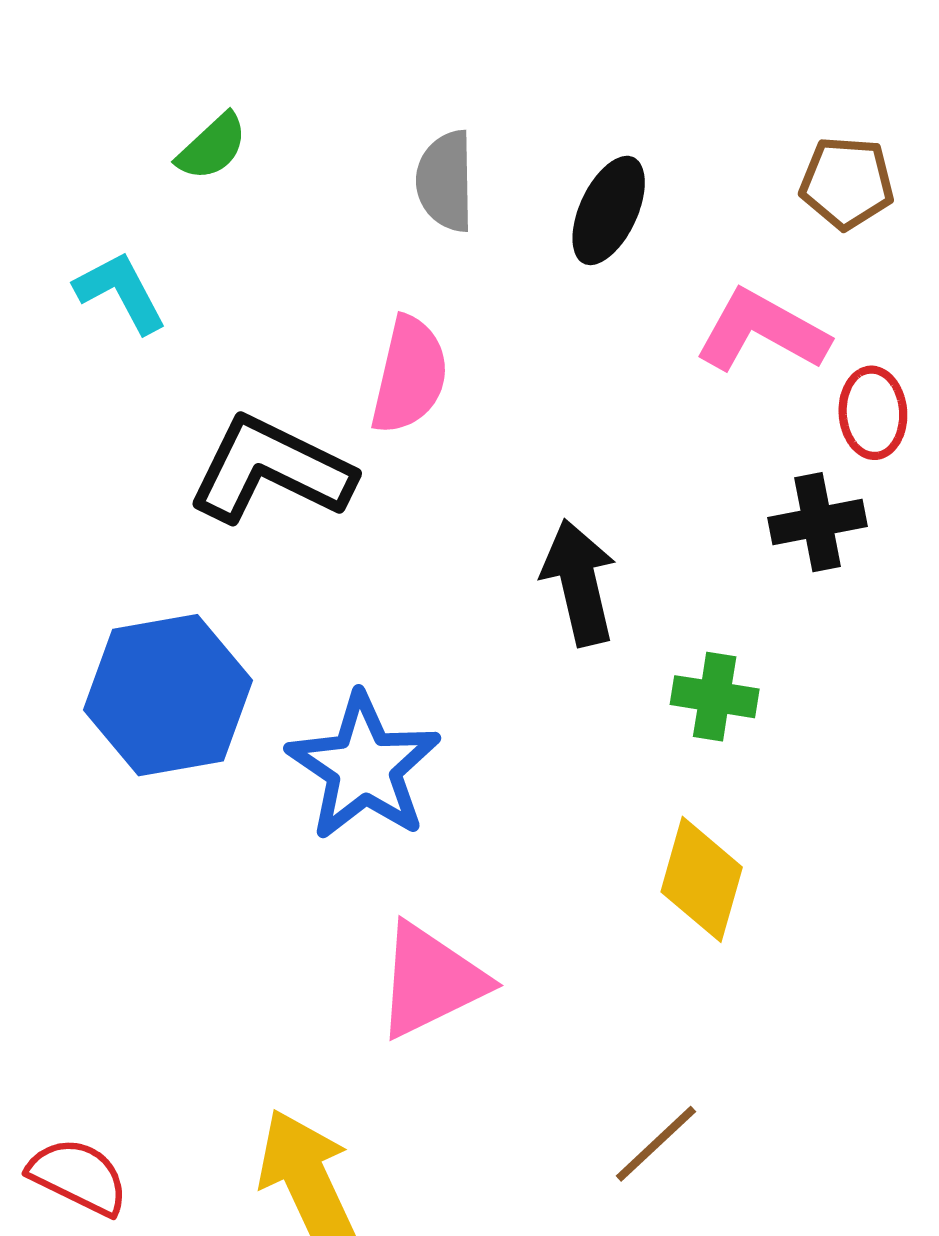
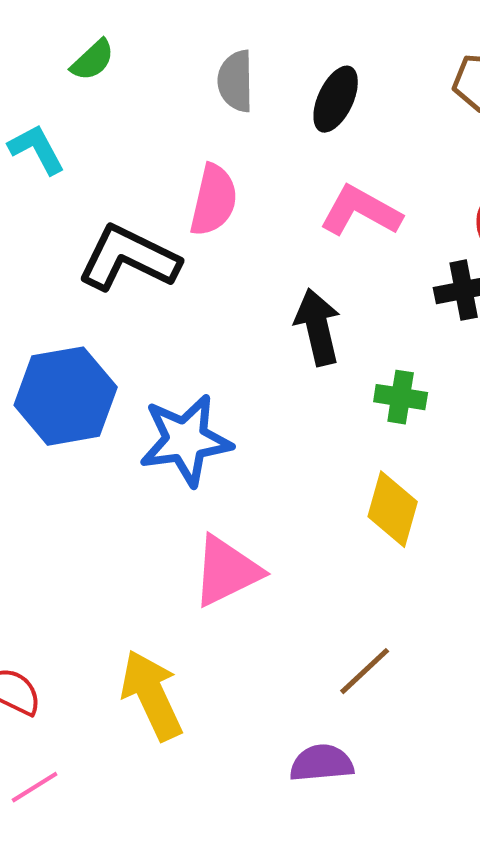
pink L-shape: (762, 331) -> (361, 211), moved
blue star: (364, 767) -> (186, 440), turned 30

